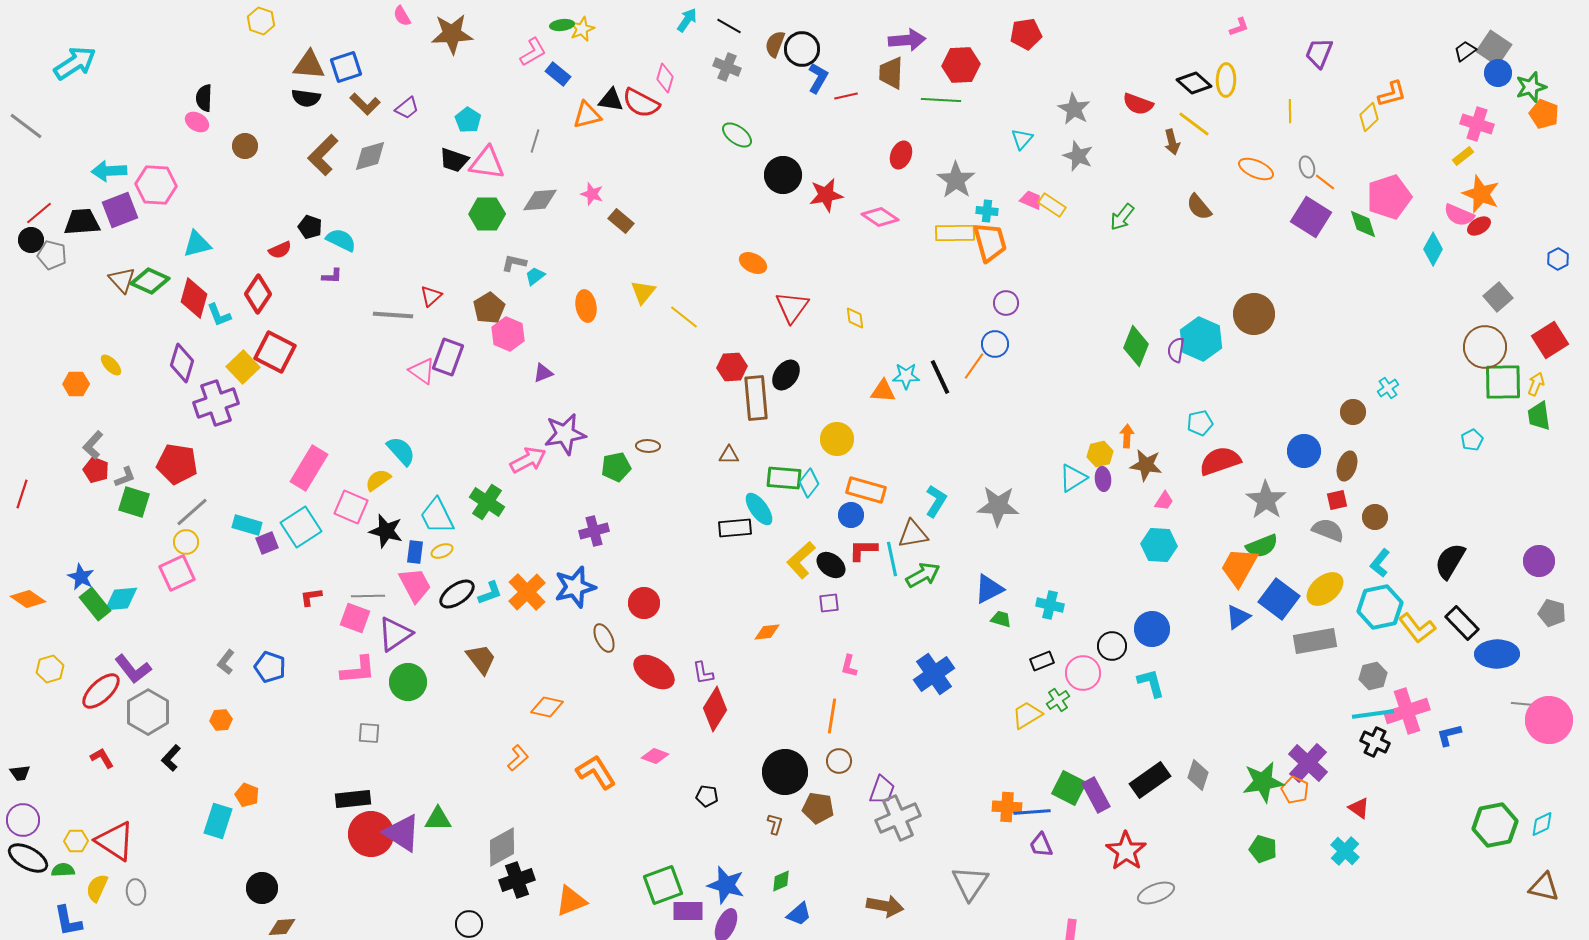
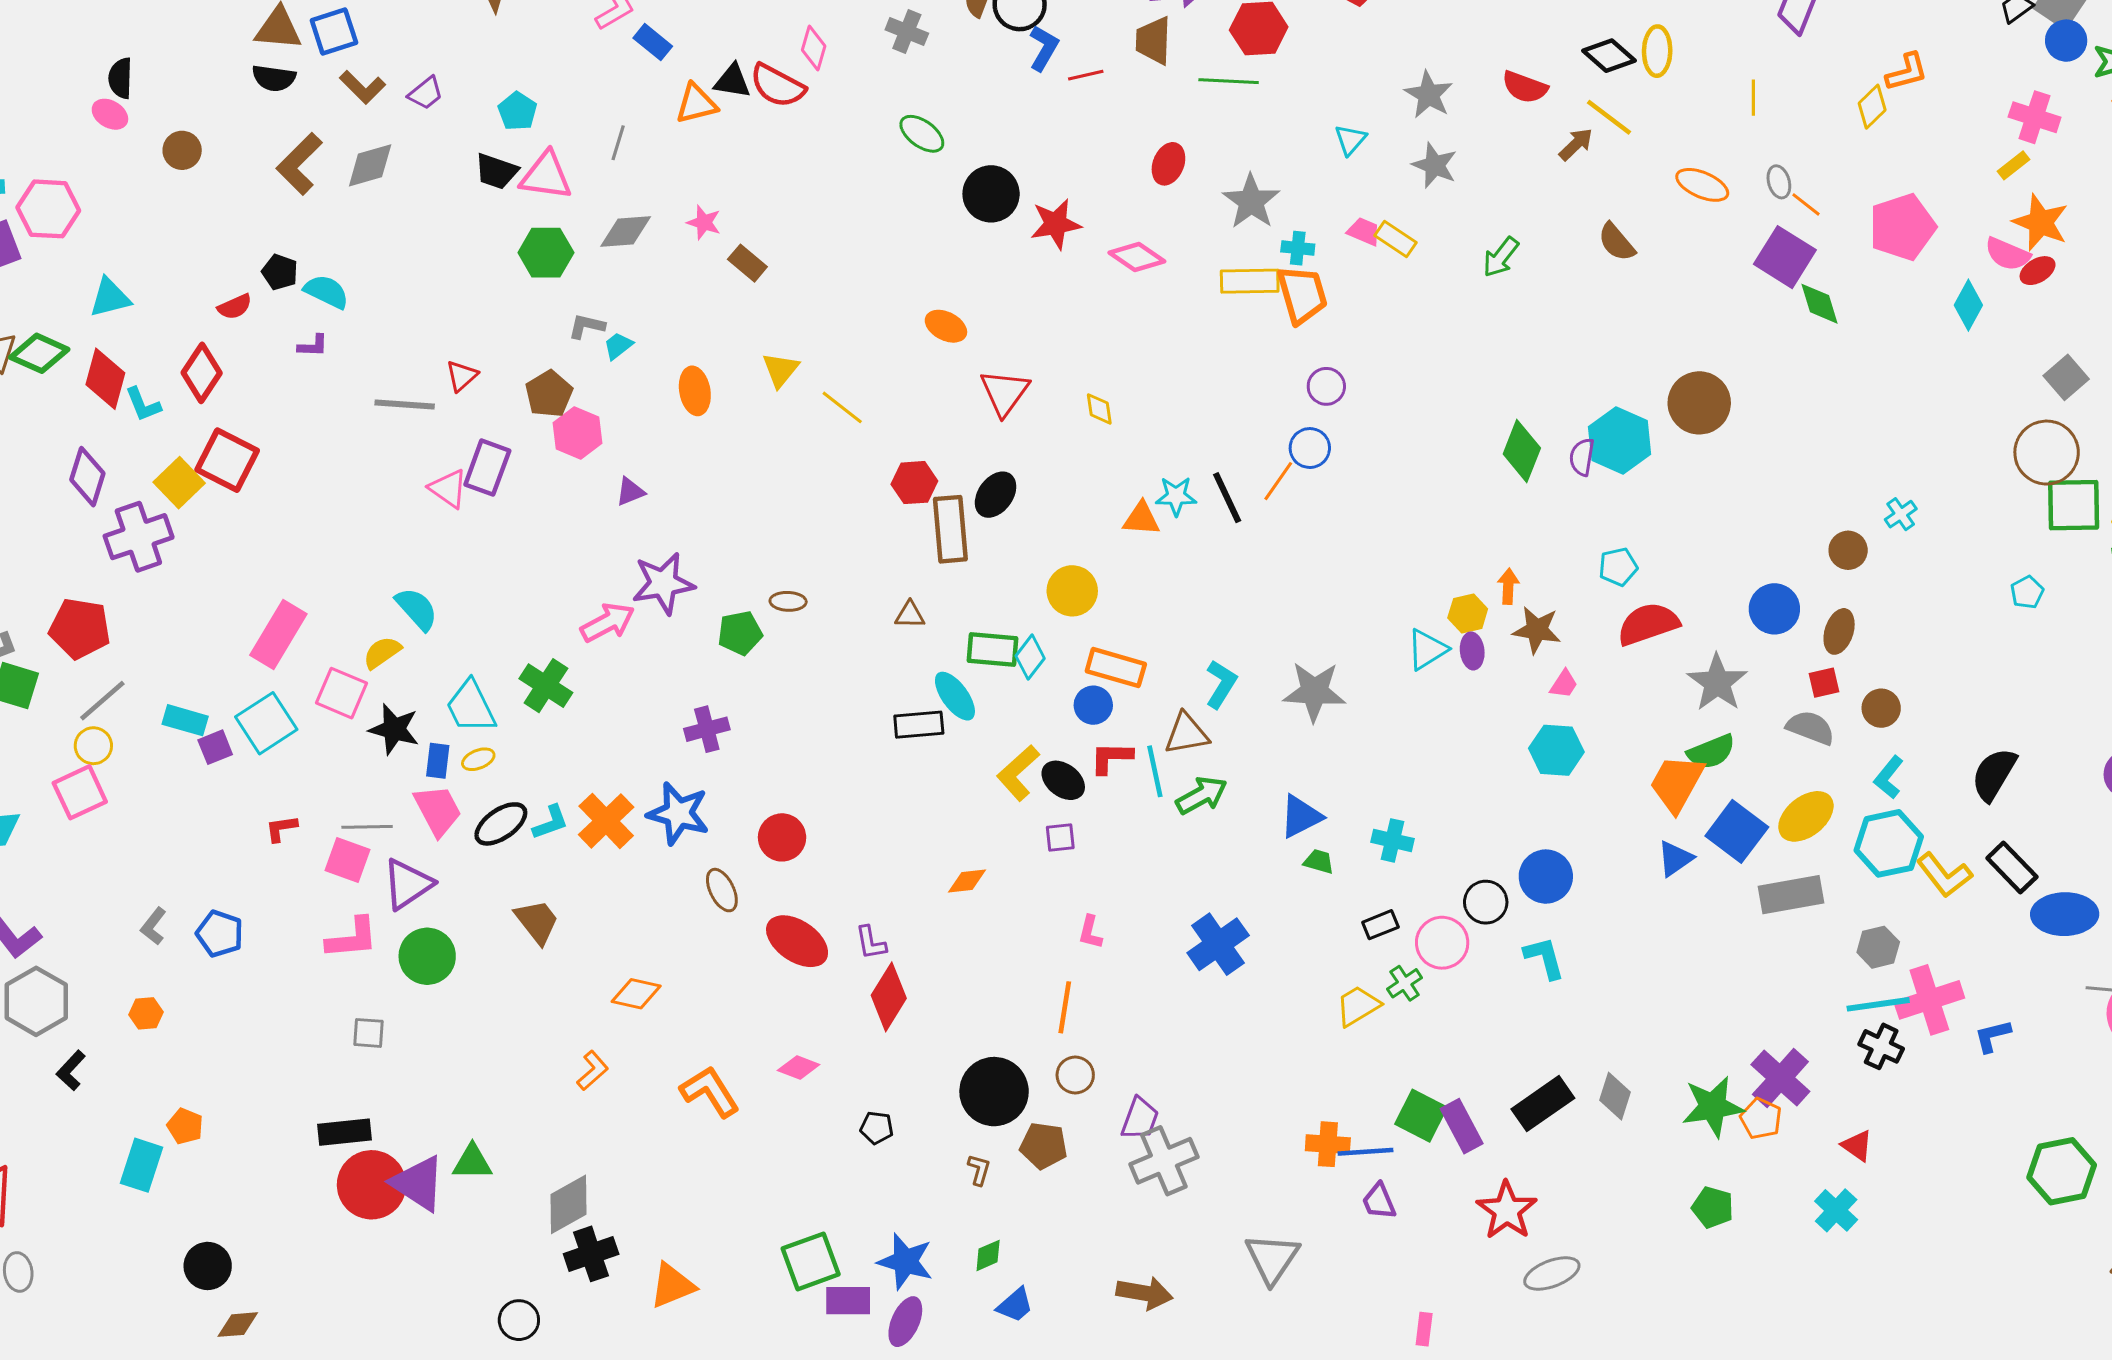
brown arrow: (1172, 142) -> (1576, 144), turned -120
green diamond: (1363, 224) -> (1820, 304), moved
blue star: (575, 587) -> (678, 813), turned 30

